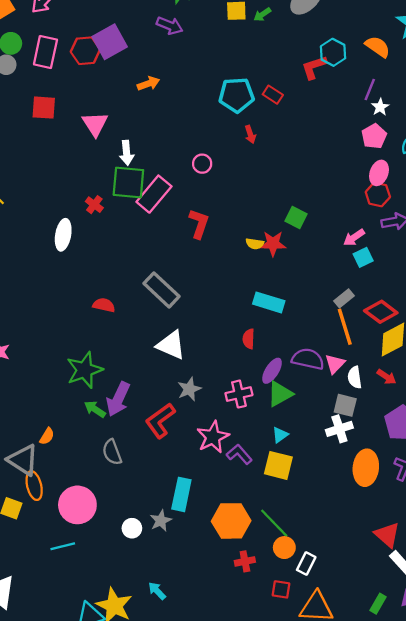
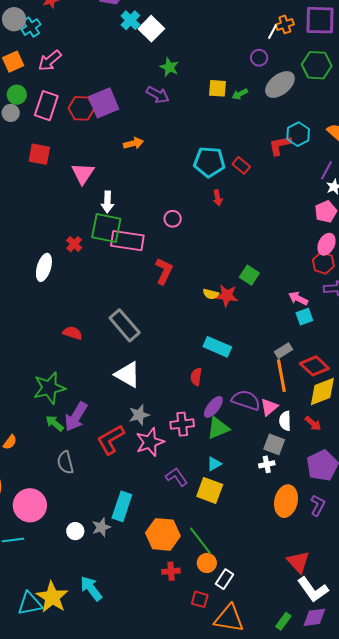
pink rectangle: (154, 194) -> (127, 241), turned 52
pink arrow: (354, 238) -> (298, 298), turned 54
white cross: (339, 429) -> (267, 464), size x0.7
pink star: (213, 437) -> (150, 442), moved
cyan arrow: (157, 591) -> (91, 588), size x1.5

